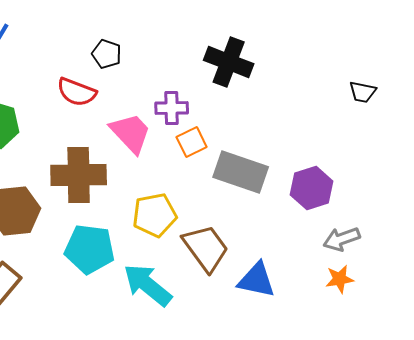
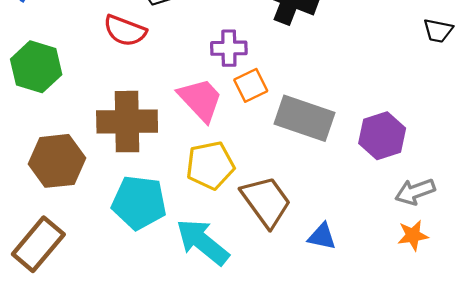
pink trapezoid: (131, 133) -> (200, 100), moved
blue triangle: (257, 280) -> (322, 237), size x0.7

